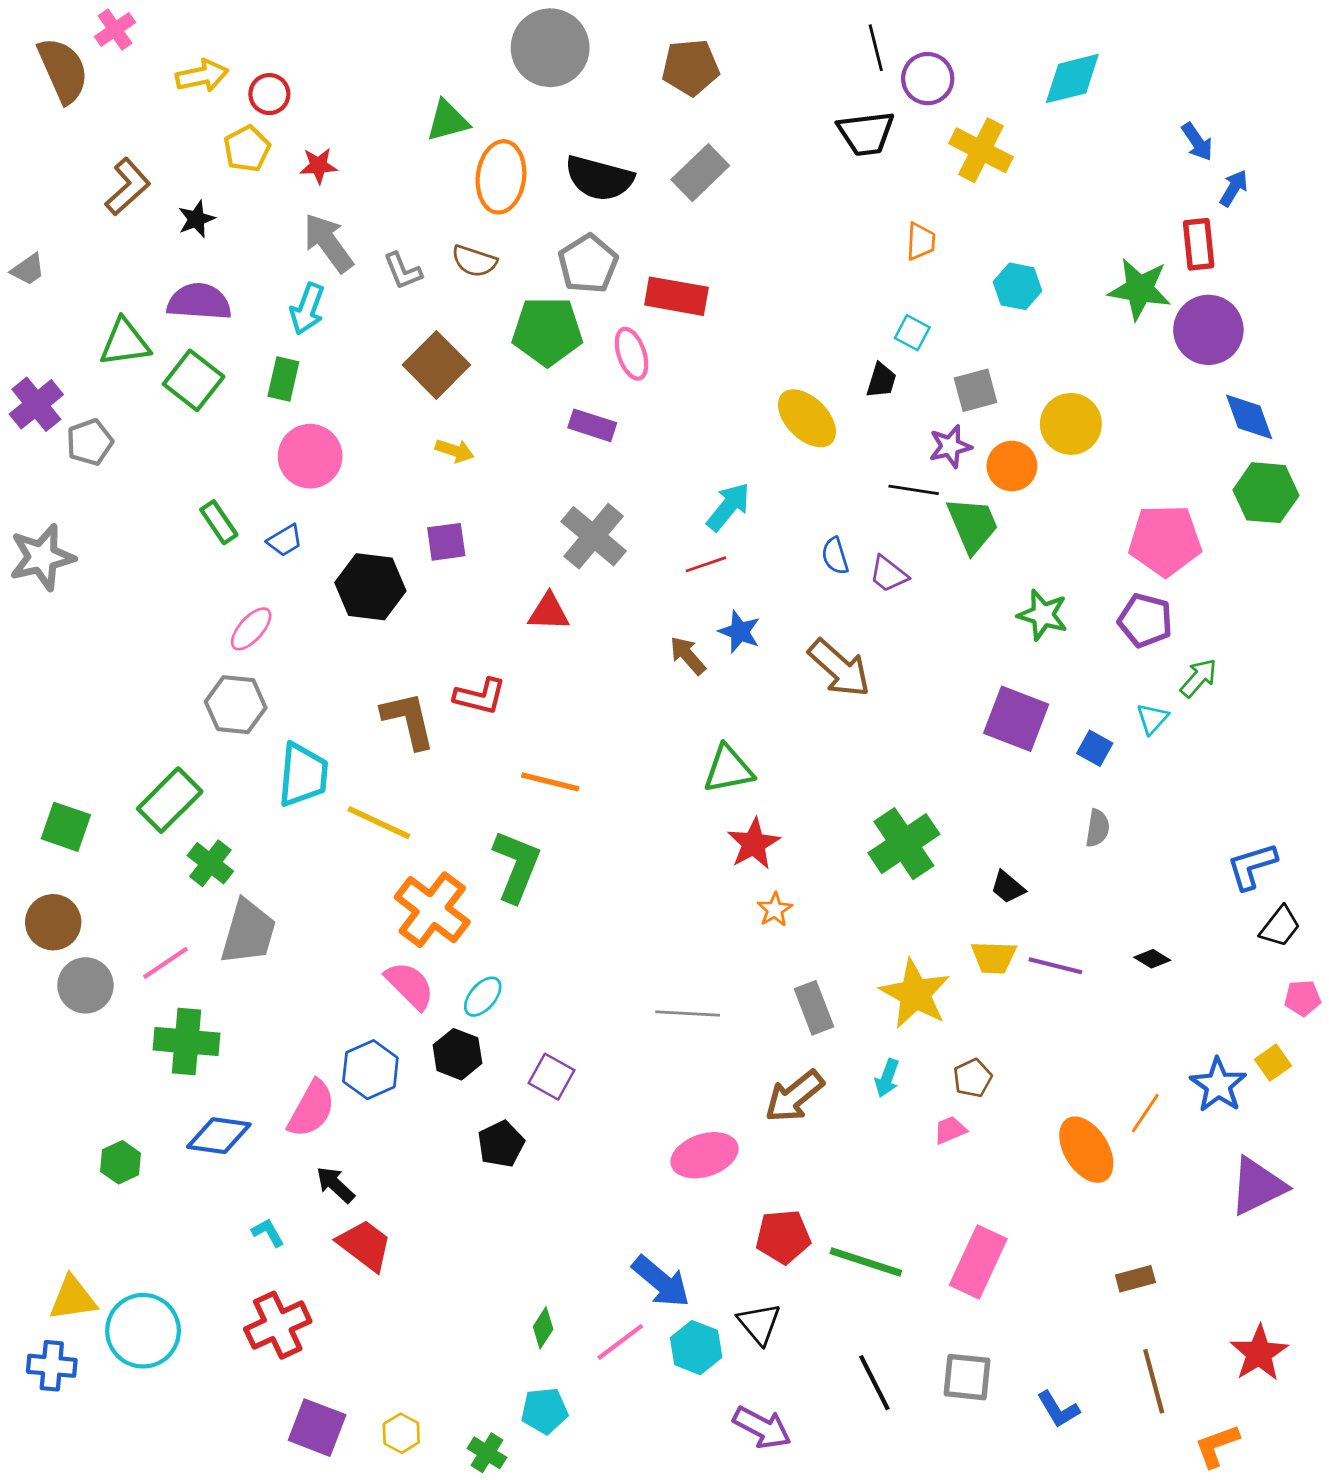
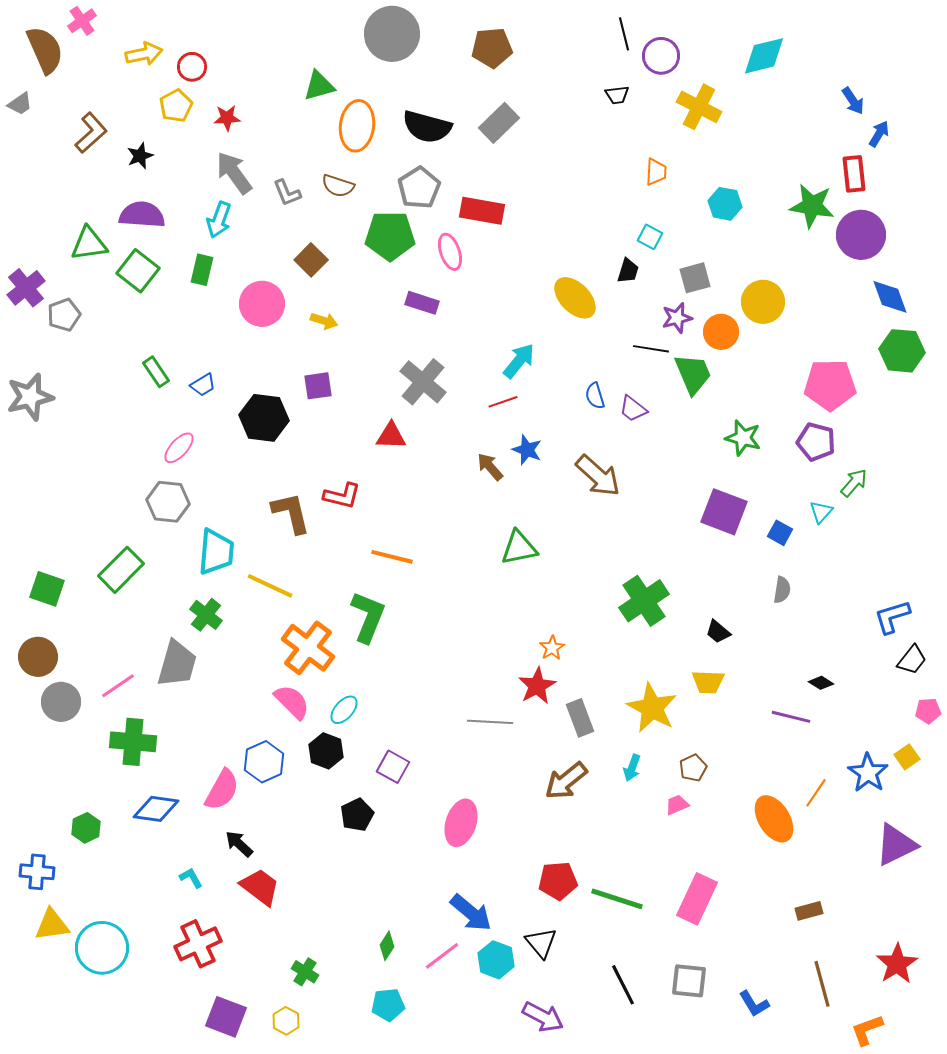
black trapezoid: (866, 133) -> (617, 95), size x0.6
gray trapezoid: (28, 270) -> (20, 104), moved
brown square: (436, 365) -> (311, 260), size x0.7
pink circle: (310, 456) -> (262, 304), moved
red star: (754, 844) -> (537, 686), moved
green cross: (210, 863) -> (206, 615), moved
purple line: (1055, 966) -> (791, 717), moved
pink ellipse: (705, 1155) -> (461, 823), moved, turned -54
blue cross: (52, 1366) -> (37, 872), moved
green cross: (487, 1453) -> (305, 972), moved

